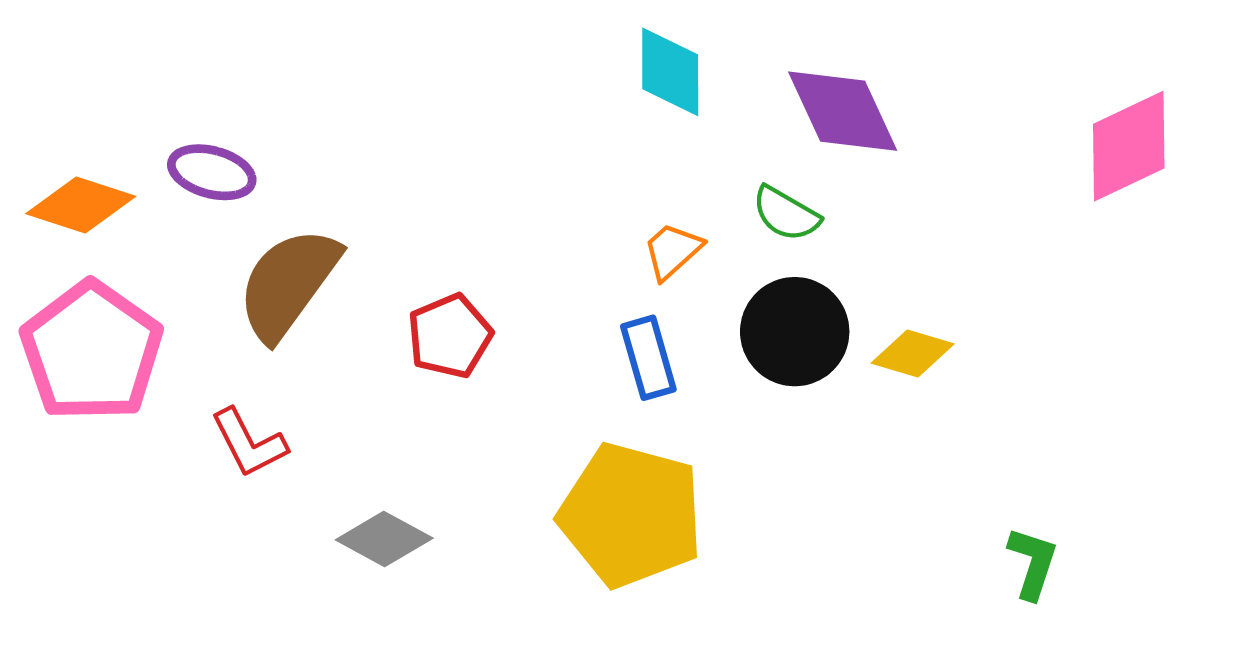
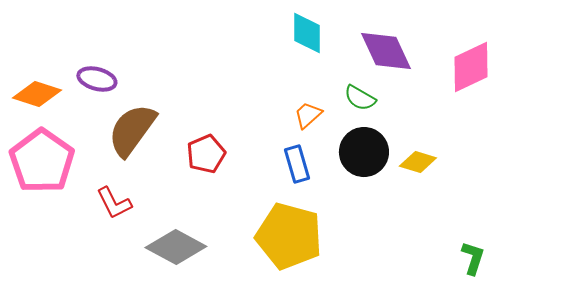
pink diamond: (1129, 146) -> (471, 67), moved
gray diamond: (384, 539) -> (176, 247), size x1.4

